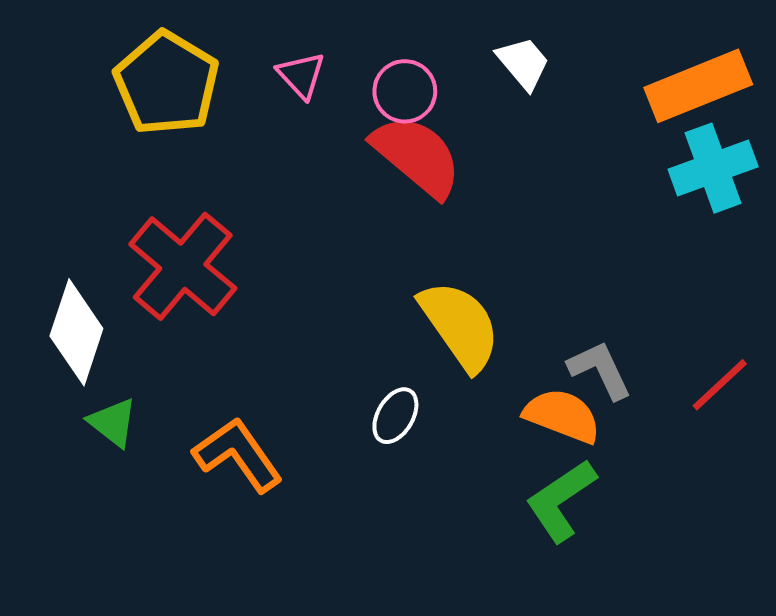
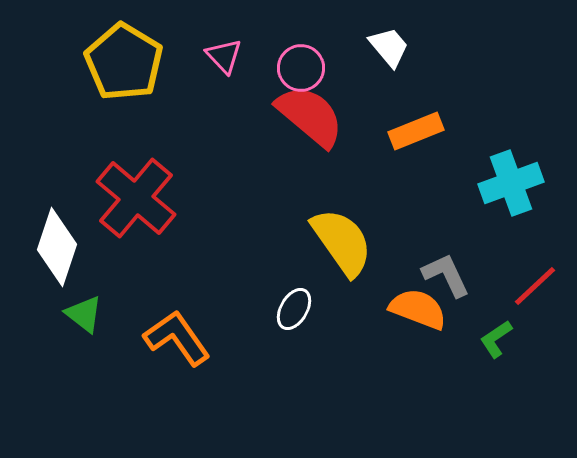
orange rectangle: (698, 86) -> (416, 131), moved, size x0.7
cyan cross: (713, 168) -> (511, 183), moved
green L-shape: (561, 500) -> (496, 339), moved, size x0.6

